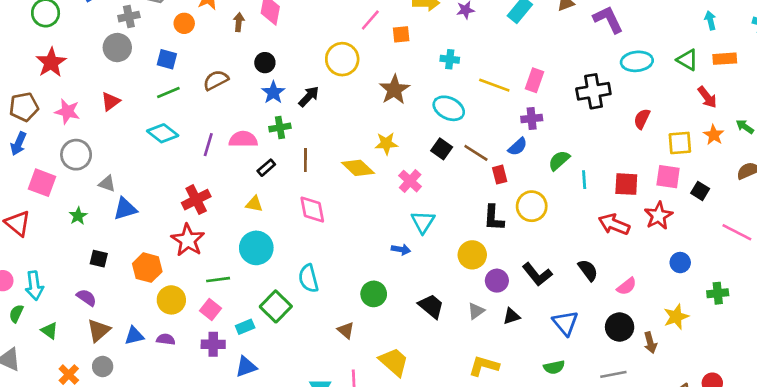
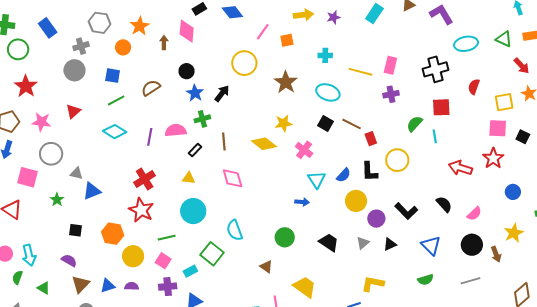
blue semicircle: (518, 147) -> (344, 175), moved
red square: (626, 184) -> (441, 107), moved

